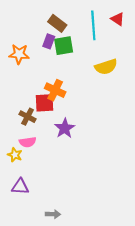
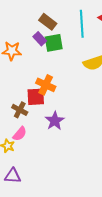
purple rectangle: (49, 41) -> (40, 39), turned -64
pink semicircle: (28, 142) -> (20, 134), turned -42

